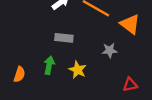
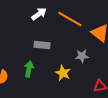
yellow star: (78, 70) -> (63, 73), moved

